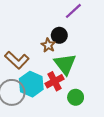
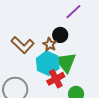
brown L-shape: (17, 60) -> (23, 45), moved
cyan hexagon: (31, 84) -> (48, 63), moved

